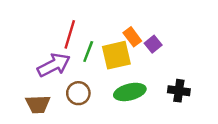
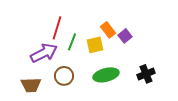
yellow square: (116, 55) -> (95, 45), size x0.7
black cross: (179, 91) -> (146, 74), turned -30

